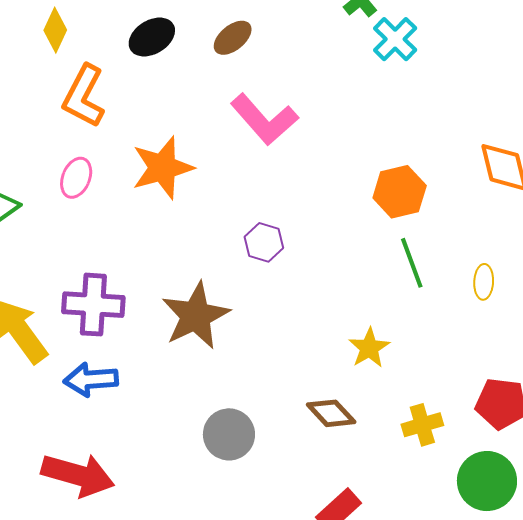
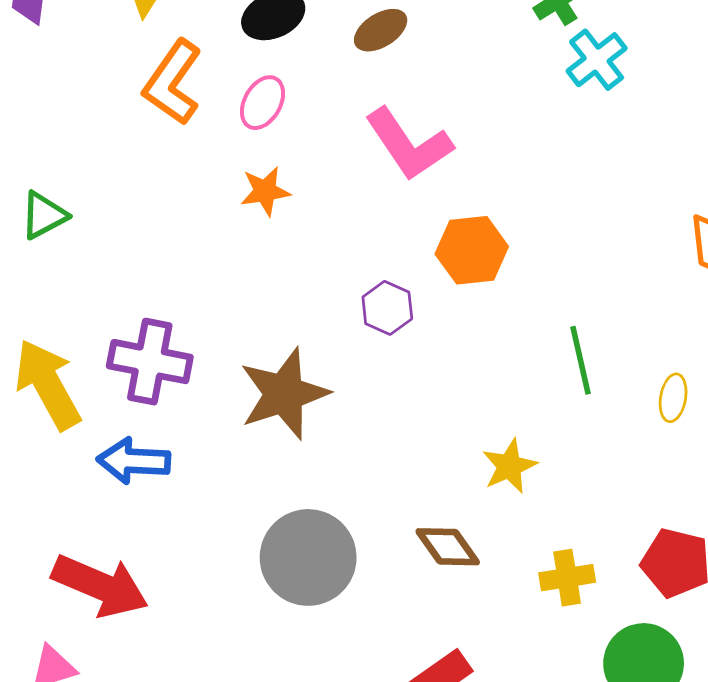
orange star: (163, 168) -> (265, 191), size x0.6
pink ellipse: (76, 178) -> (262, 103), moved
orange hexagon: (400, 192) -> (472, 250), moved
gray circle: (229, 434) -> (308, 557), size x1.4

